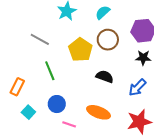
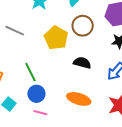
green line: (50, 71) -> (31, 72), moved
pink line: (69, 124) -> (40, 113), moved

